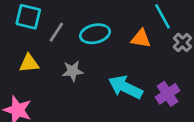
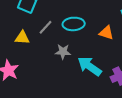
gray line: (56, 32) -> (45, 27), moved
gray star: (73, 71) -> (63, 52), moved

